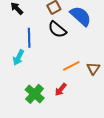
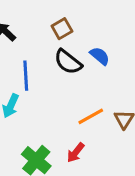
blue semicircle: (81, 16) -> (100, 56), moved, size x0.6

